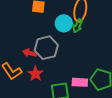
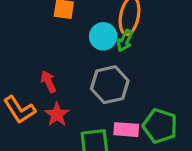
gray hexagon: (46, 48) -> (110, 85), moved
red arrow: (30, 53) -> (48, 82), turned 48

